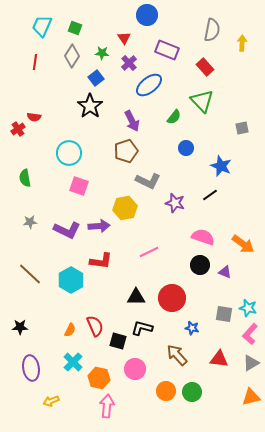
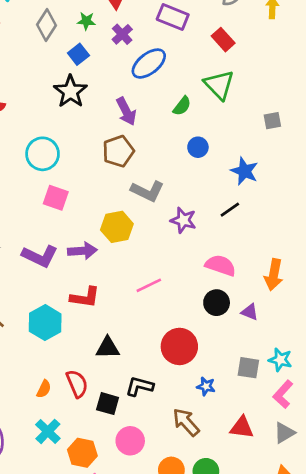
orange arrow: (243, 244) -> (274, 275), turned 65
black triangle: (136, 297) -> (108, 348), moved

